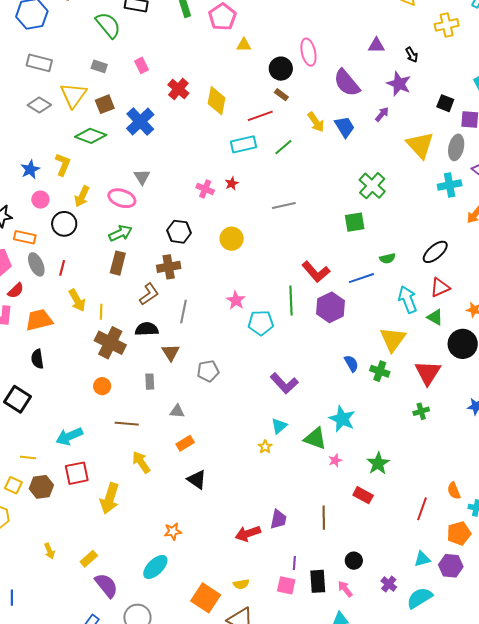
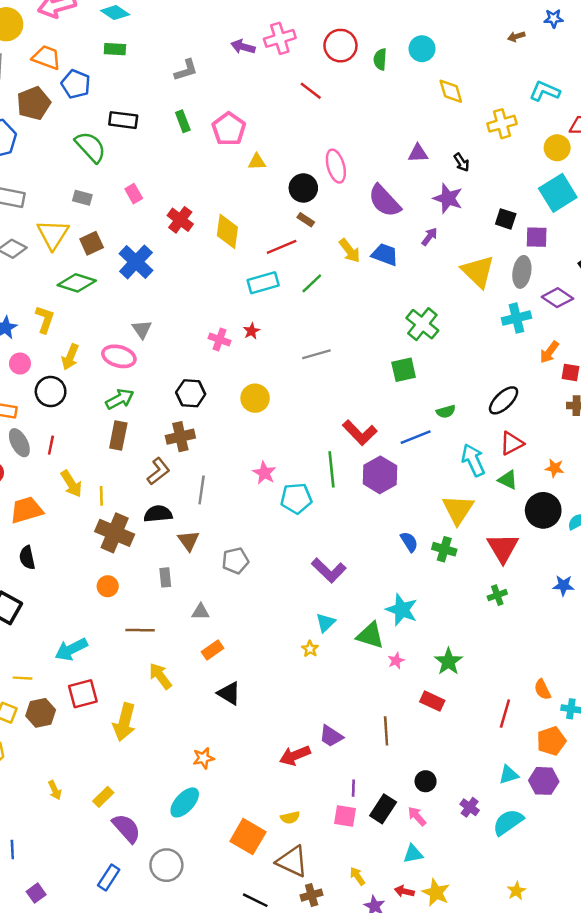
blue trapezoid: (345, 127) -> (385, 254), turned -35
purple trapezoid: (278, 519) -> (331, 736), turned 115
black rectangle: (318, 581) -> (383, 809), turned 40

